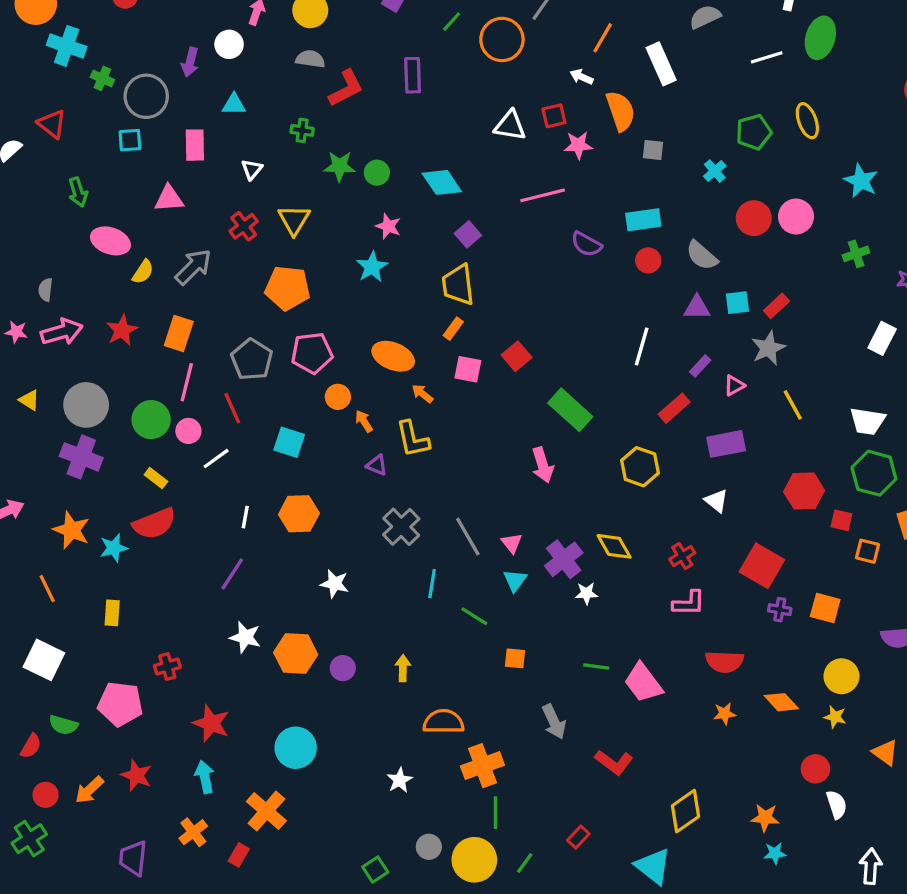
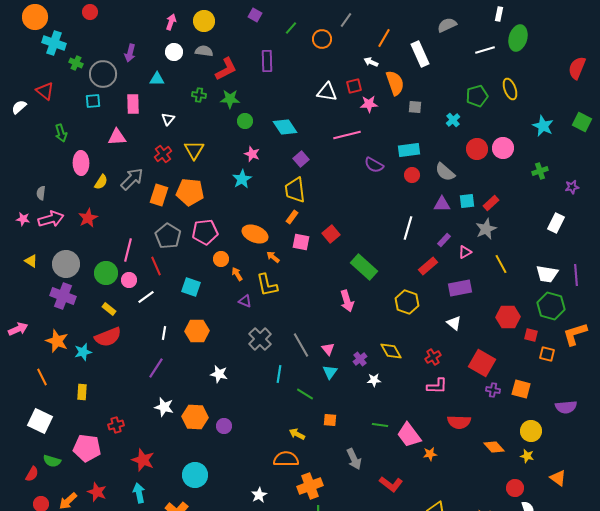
orange circle: (502, 39) -> (322, 39), size x0.7
white circle: (229, 44) -> (174, 52), moved
green star: (340, 166) -> (230, 99), moved
pink ellipse: (110, 241) -> (81, 163), turned 70
orange rectangle: (179, 333) -> (159, 195), moved
purple cross: (564, 559) -> (360, 359), size x0.6
yellow arrow: (403, 668) -> (297, 434), moved, turned -63
orange star: (724, 714) -> (430, 454), moved

